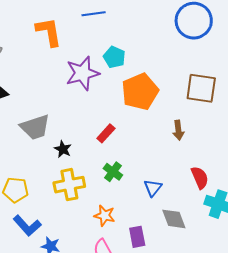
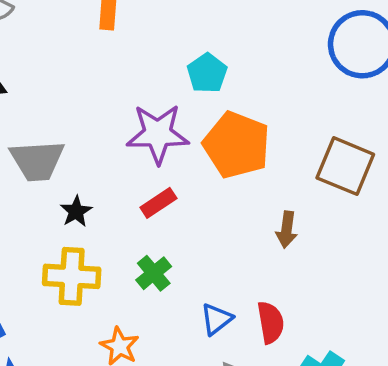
purple star: (82, 73) -> (158, 134), moved
orange pentagon: (140, 92) -> (237, 145), turned 30
red semicircle: (200, 178) -> (271, 322), moved

